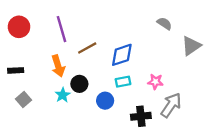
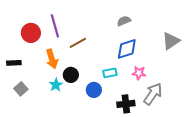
gray semicircle: (164, 23) -> (124, 21), moved, turned -56
red circle: (19, 27) -> (31, 33), moved
blue diamond: (122, 55) -> (127, 49), moved

